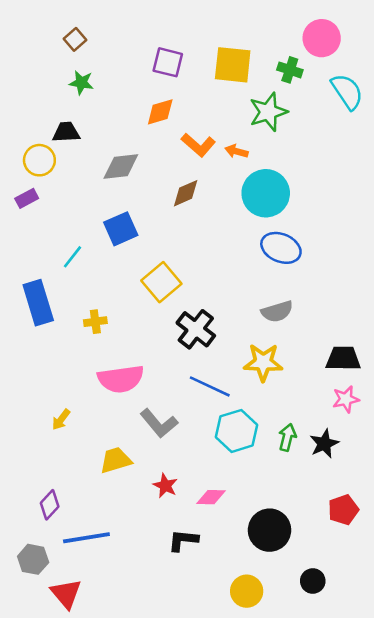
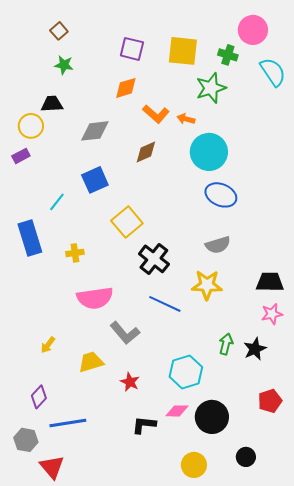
yellow arrow: (61, 420) -> (48, 345), moved
cyan hexagon: (236, 431) -> (186, 372), moved
pink diamond: (211, 497) -> (177, 411), moved

